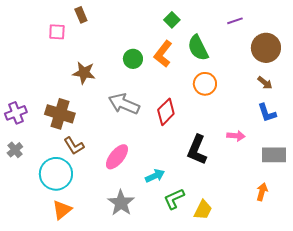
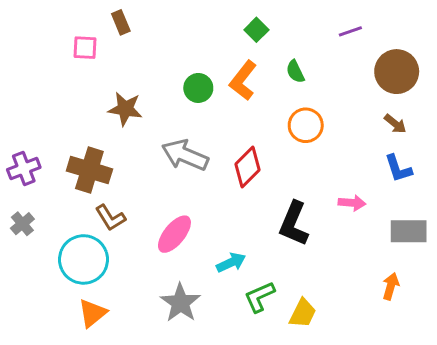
green semicircle: (198, 48) -> (295, 72), size x0.6

